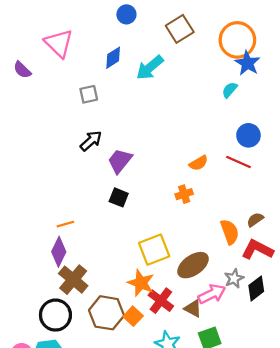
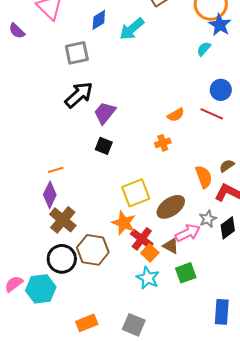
gray square: (89, 94) -> (77, 53), size x1.4
black arrow: (91, 141) -> (79, 95), size x1.4
black circle: (55, 315) -> (62, 259), moved
orange square: (133, 316) -> (150, 253), moved

